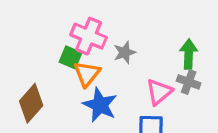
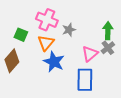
green square: (71, 57) -> (21, 35), moved
gray cross: (189, 82) -> (108, 48), turned 32

